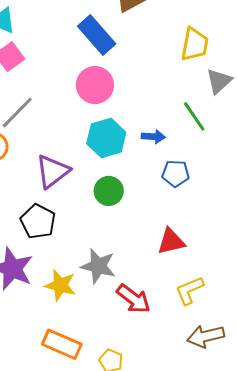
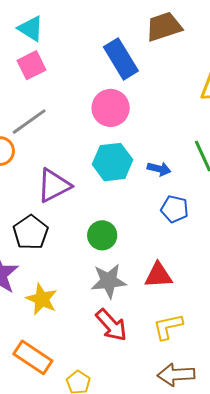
green circle: (109, 191) -> (102, 235), moved
gray star: (98, 266) -> (109, 281), moved, turned -30

